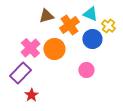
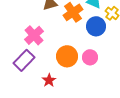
orange circle: (54, 49) -> (67, 56), moved
red star: (31, 95) -> (49, 80), moved

